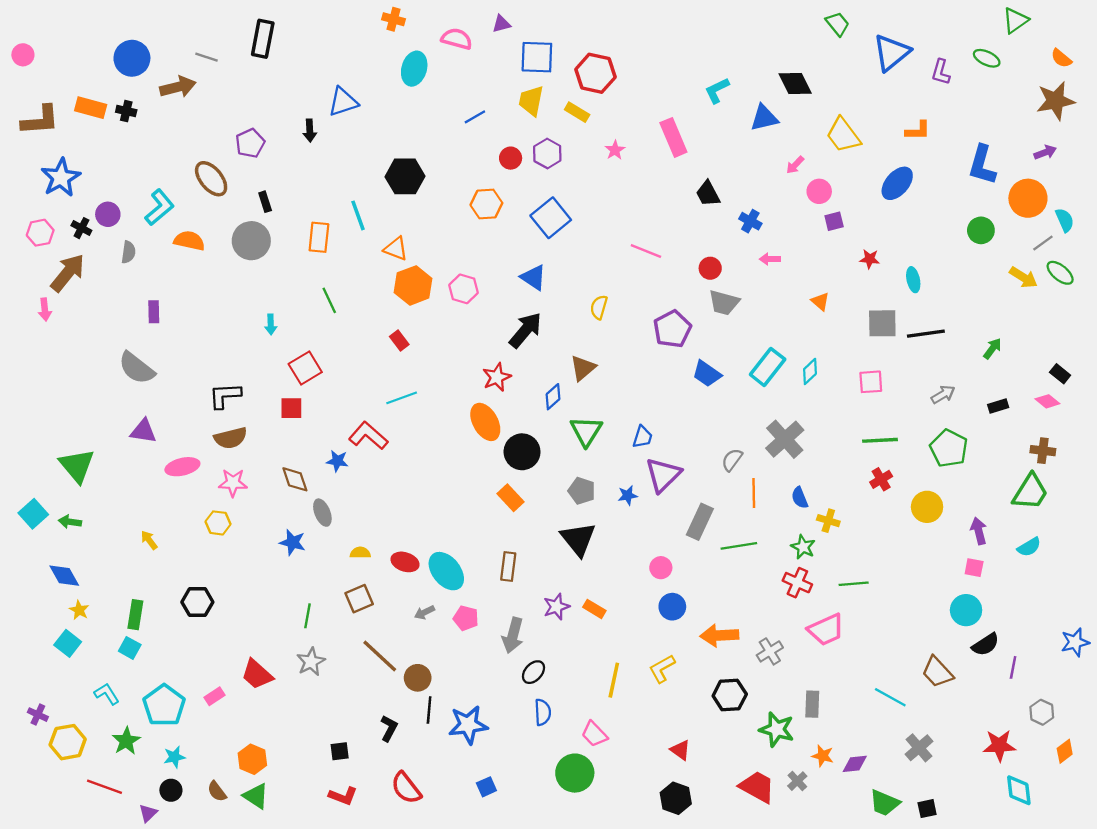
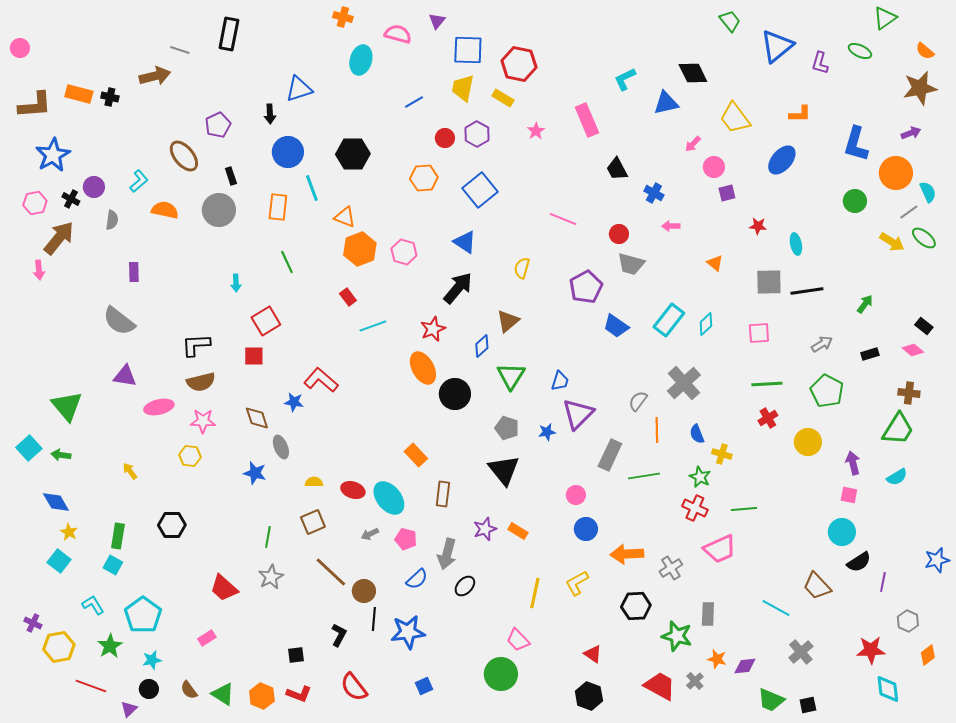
purple triangle: (501, 24) -> (437, 21), turned -36
blue circle: (132, 58) -> (288, 152), moved
cyan L-shape: (159, 207) -> (139, 181), size x0.7
cyan line: (402, 398) -> (373, 326), moved
orange rectangle: (511, 498) -> (416, 455), moved
pink rectangle: (215, 696) -> (207, 638), moved
blue semicircle: (543, 712) -> (417, 579), moved, turned 50
orange hexagon: (252, 759) -> (262, 696), moved

